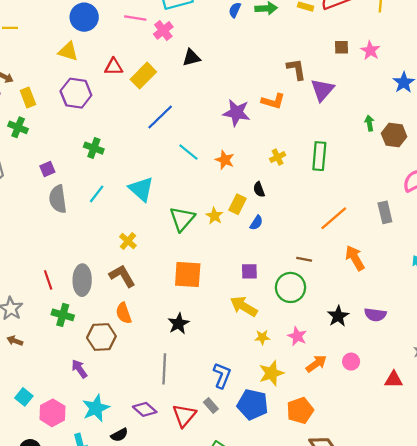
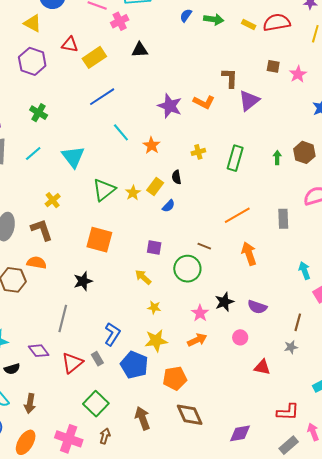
green arrow: (369, 123) -> (277, 158), moved
yellow arrow: (244, 306) -> (143, 277), size x0.7
orange semicircle: (124, 313) -> (37, 263), turned 108
pink star: (297, 336) -> (200, 313), moved
pink circle: (351, 362) -> (240, 337), moved

